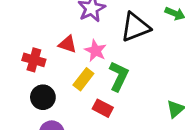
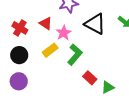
black triangle: (135, 27) -> (95, 24), turned 35
red rectangle: (103, 108) -> (90, 78), moved

